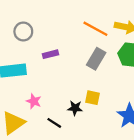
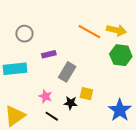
gray rectangle: (96, 59) -> (67, 72), moved
pink star: (34, 101) -> (45, 96), moved

